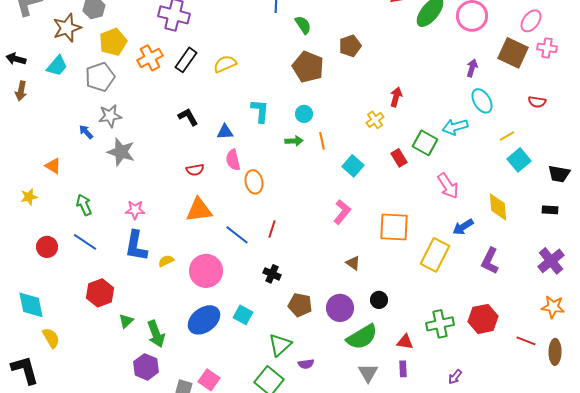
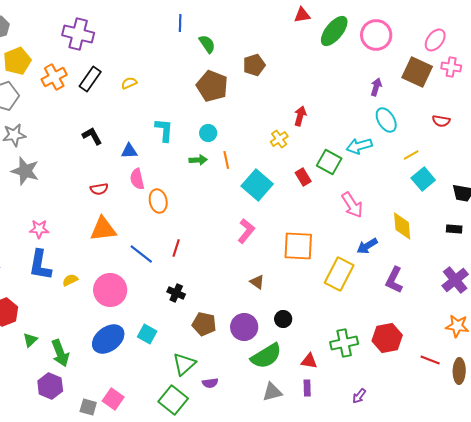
yellow semicircle: (225, 64) -> (129, 83), size x0.7
cyan square: (353, 166) -> (257, 185), size x1.4
gray triangle: (368, 373) -> (272, 392), turned 45

